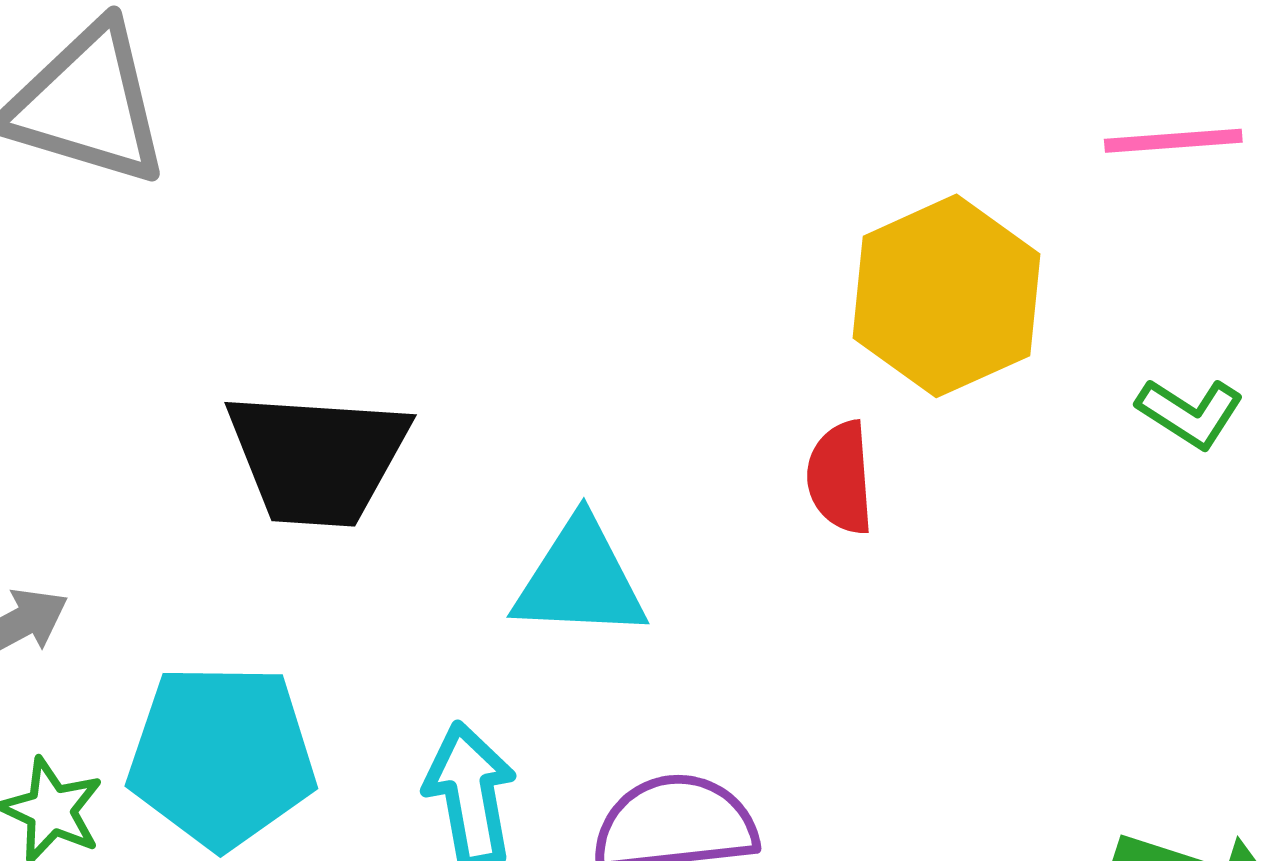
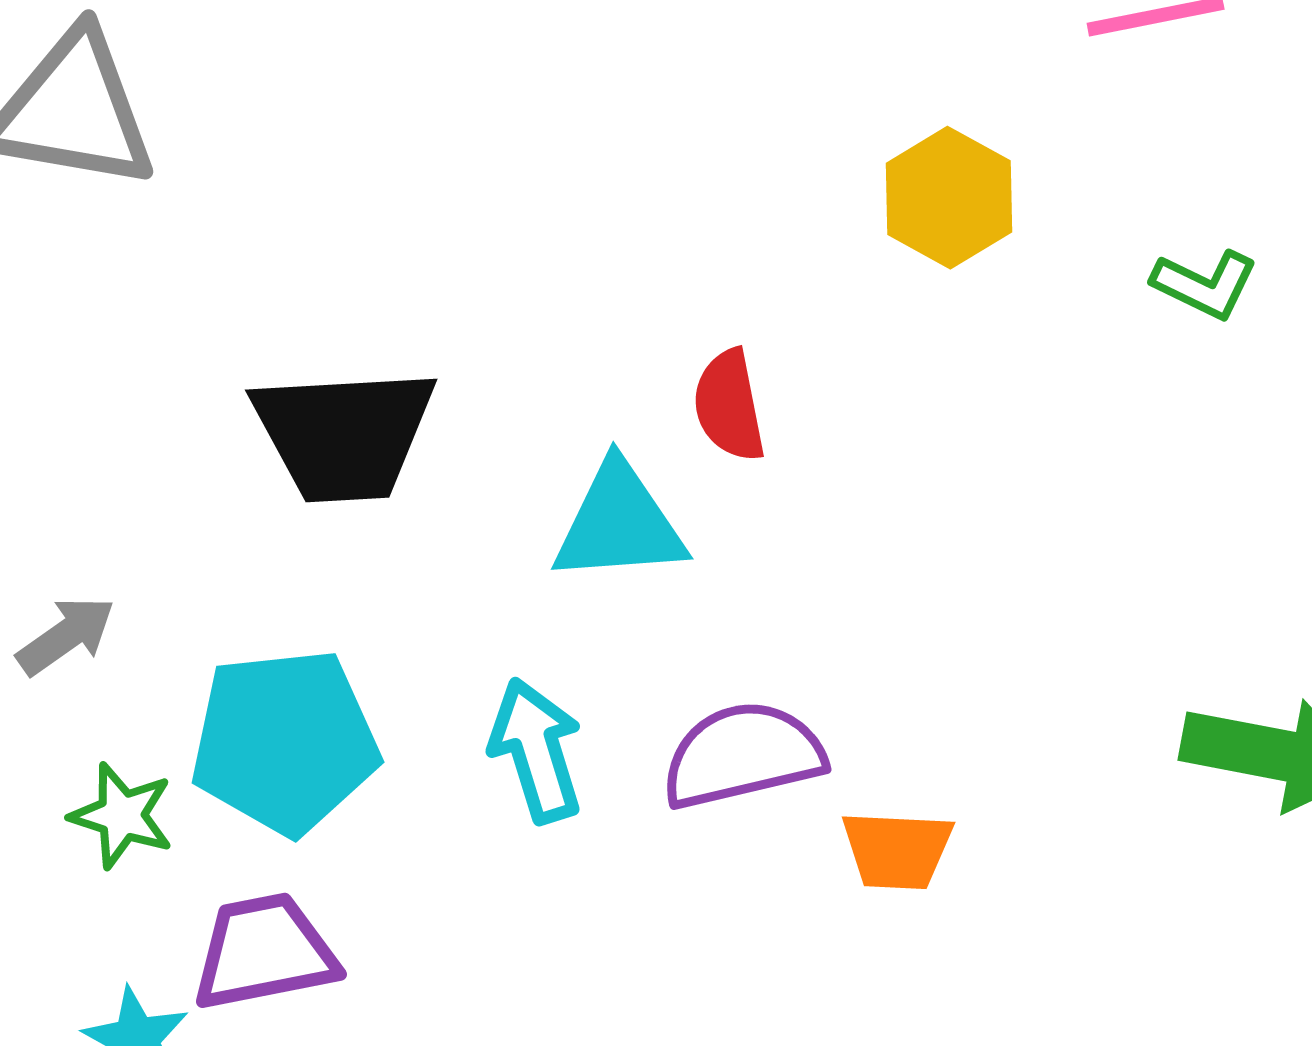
yellow hexagon: (946, 296) -> (949, 198), size x0.7
red semicircle: (840, 478) -> (729, 406), moved

